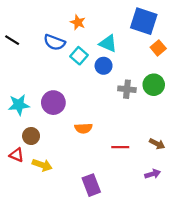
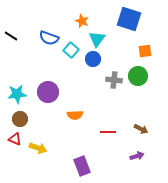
orange star: (78, 22) -> (82, 21), moved
cyan triangle: (108, 43) -> (97, 39), turned 42
orange square: (158, 48) -> (145, 51), moved, turned 32
brown circle: (31, 136) -> (20, 119), moved

